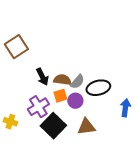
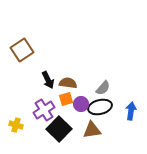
gray semicircle: (77, 82) -> (103, 88), moved
black ellipse: (98, 88) -> (100, 107), moved

